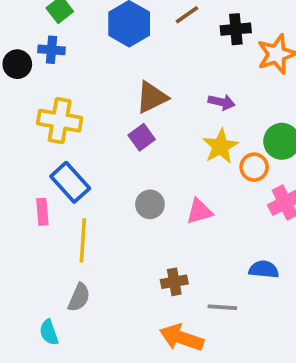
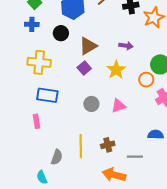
black circle: (17, 64) -> (61, 33), moved
yellow star: (220, 146) -> (116, 70), moved
blue rectangle: (70, 182) -> (47, 95), turned -35
pink rectangle: (42, 212) -> (37, 121), moved
yellow line: (83, 240) -> (81, 146), moved

